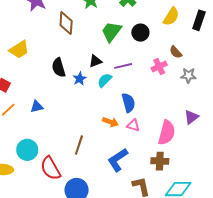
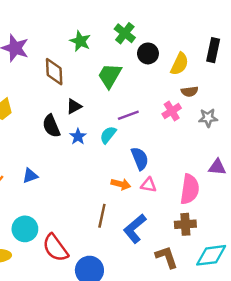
yellow semicircle: (171, 16) -> (179, 64), moved
black circle: (140, 33) -> (148, 53), moved
brown semicircle: (176, 52) -> (190, 91), turned -48
black triangle: (95, 61) -> (74, 106), moved
purple triangle: (191, 117) -> (217, 167), turned 49
brown line: (79, 145) -> (102, 216), moved

